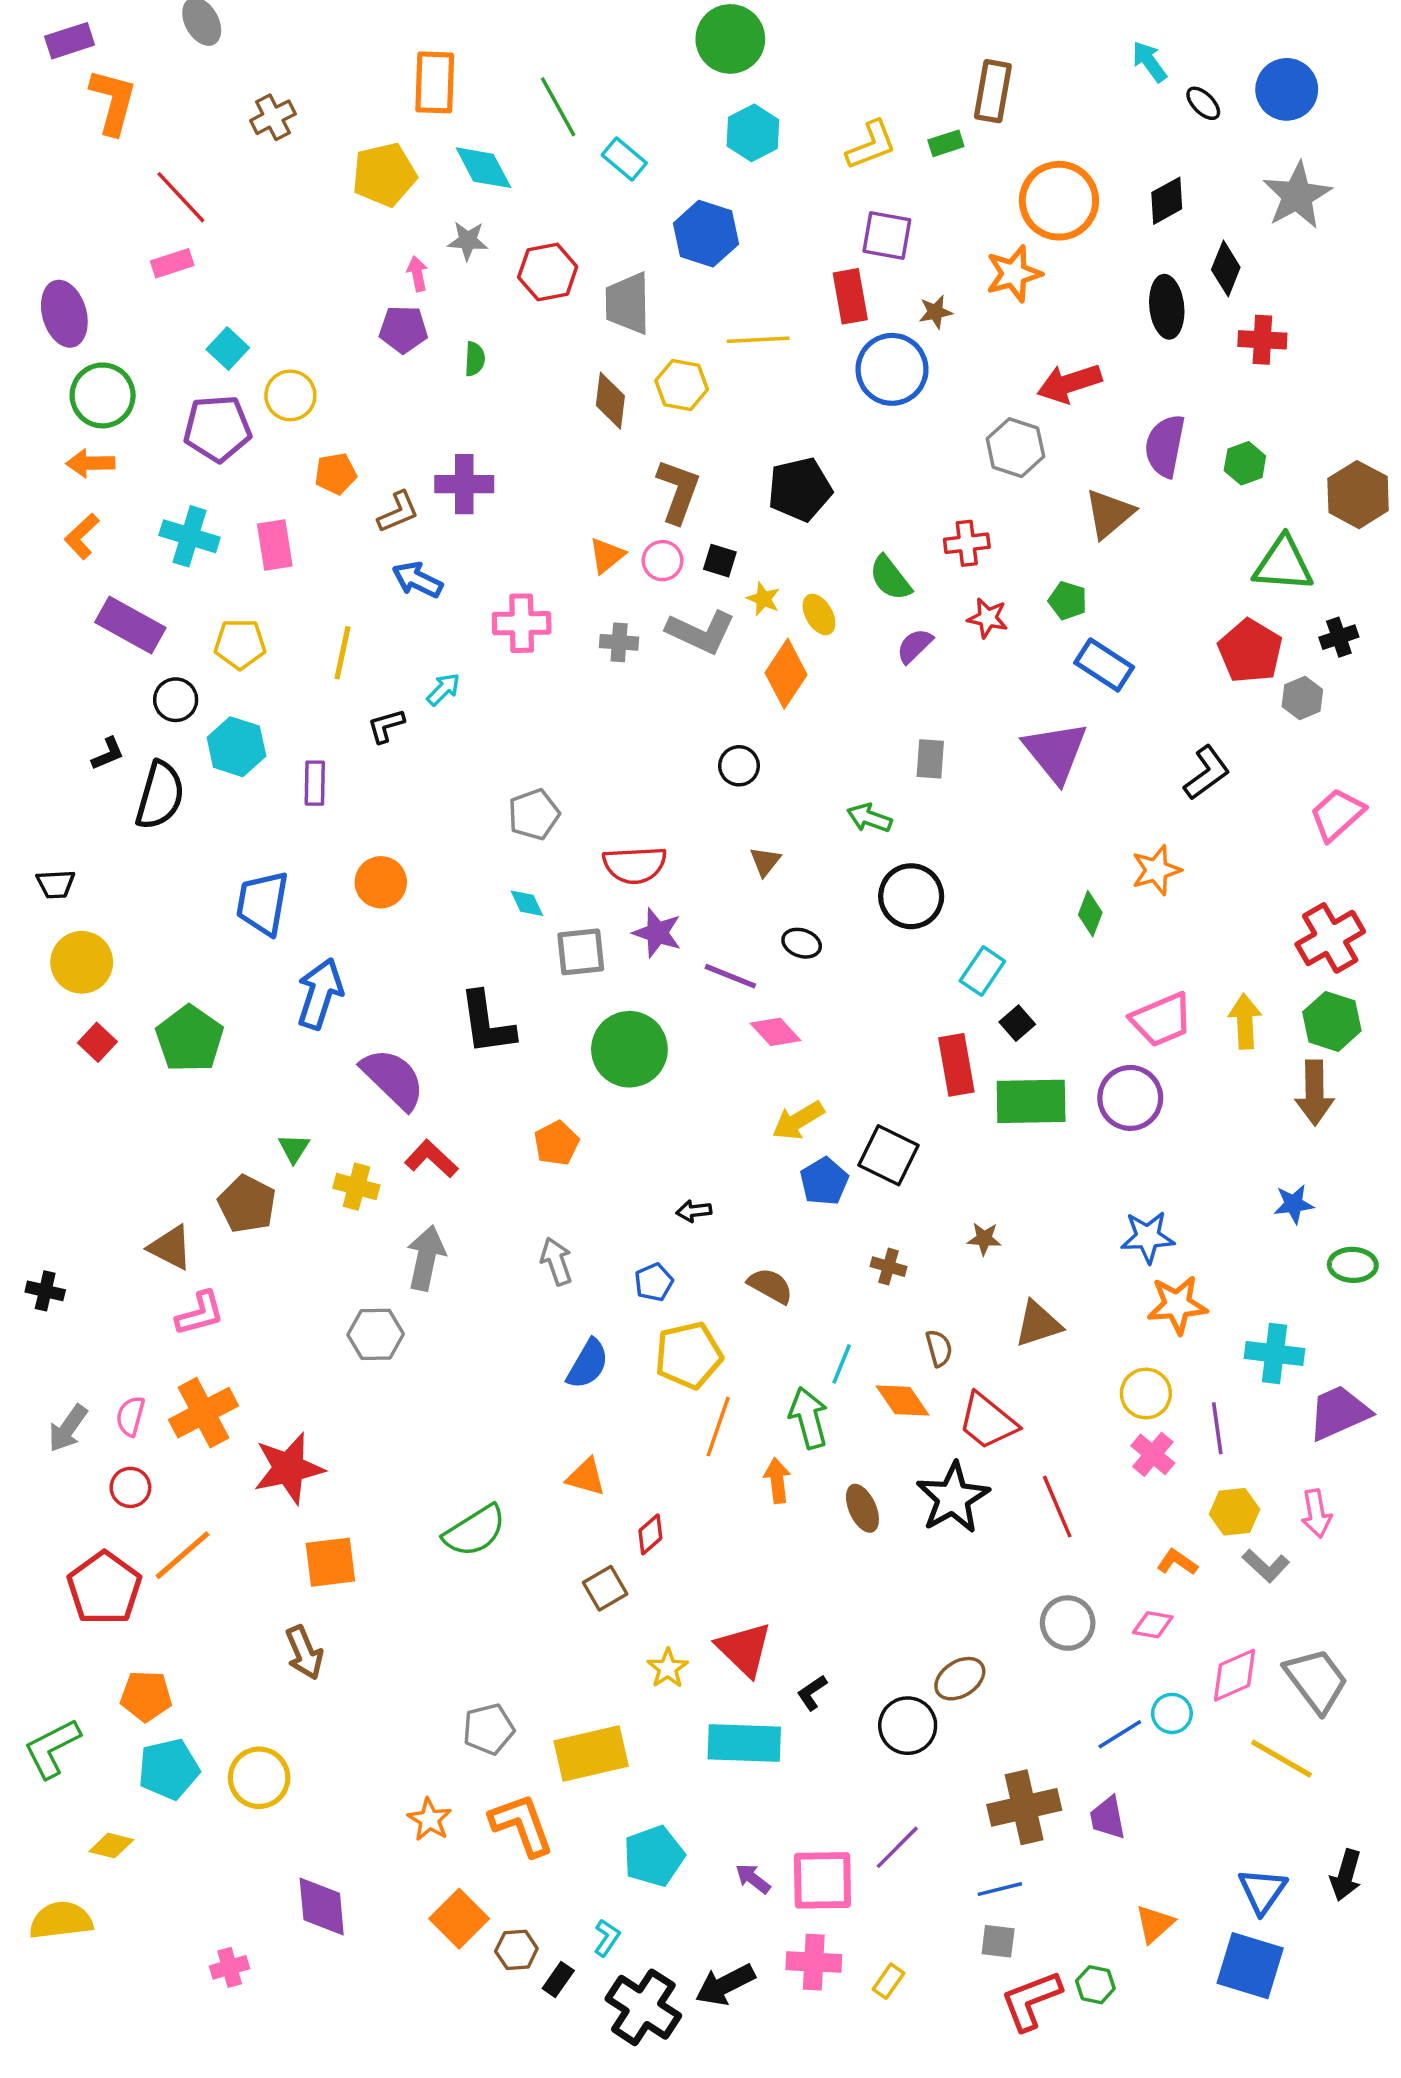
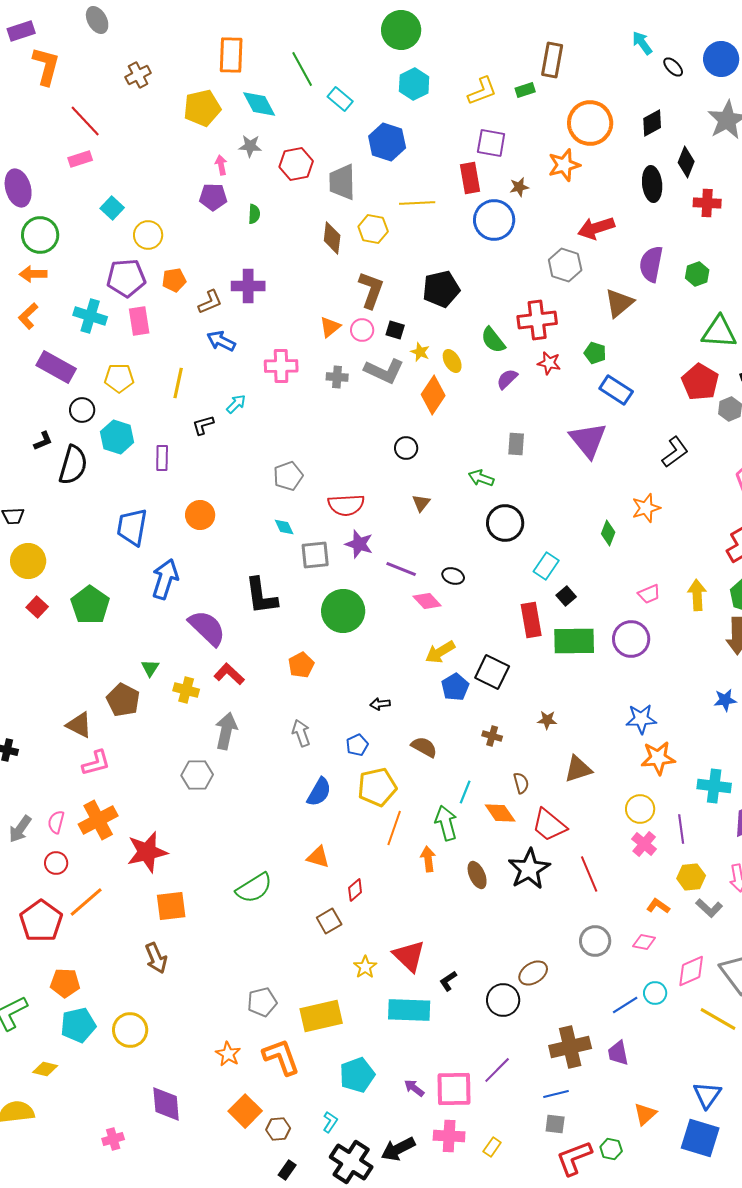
purple pentagon: (217, 428) -> (126, 278), moved
red cross: (967, 543) -> (537, 320), size x1.5
black ellipse: (802, 943) -> (453, 576), moved
pink trapezoid: (1162, 1020) -> (649, 594), size x0.6
black rectangle: (558, 1979) -> (287, 1170), moved

